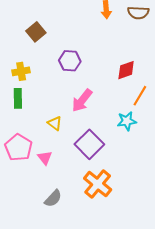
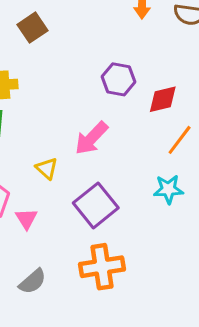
purple hexagon: (70, 61) -> (119, 79), moved
cyan star: (127, 121) -> (168, 189), moved
orange cross: (98, 184) -> (102, 267), turned 36

